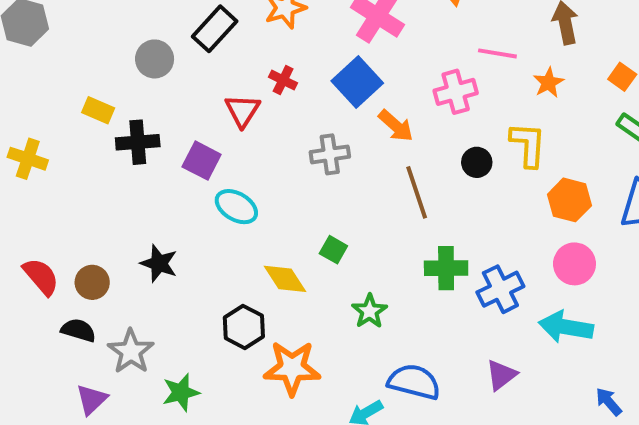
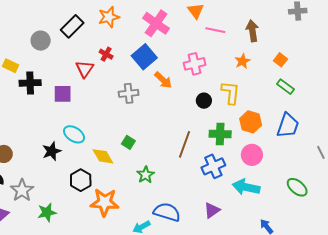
pink line: (497, 53) -> (215, 30), moved
purple square: (202, 161) -> (63, 94), turned -30
brown line: (417, 192) -> (184, 144), moved, turned 36
cyan ellipse: (236, 207) -> (74, 134), moved
black star: (159, 263) -> (52, 151), moved, turned 30
green cross: (446, 268) -> (220, 134), moved

